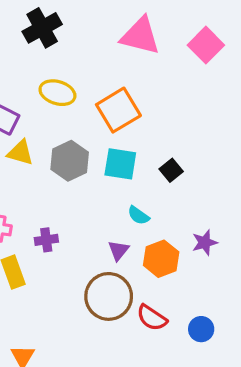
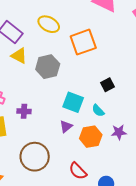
cyan square: (120, 164) -> (73, 102), moved
cyan semicircle: (138, 215) -> (98, 110), moved
brown circle: (109, 296) -> (35, 157), moved

